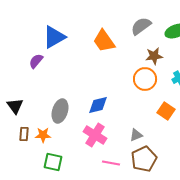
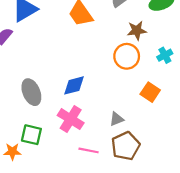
gray ellipse: (60, 111) -> (31, 92), turned -40
orange star: (43, 135) -> (12, 152), moved
green square: (53, 162) -> (31, 135), moved

